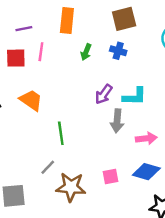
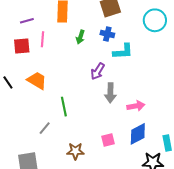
cyan L-shape: (135, 96) -> (123, 51), moved
gray line: (48, 167) -> (45, 128), moved
blue diamond: (146, 172) -> (138, 134), turned -40
brown star: (71, 187) -> (75, 151), size x0.7

